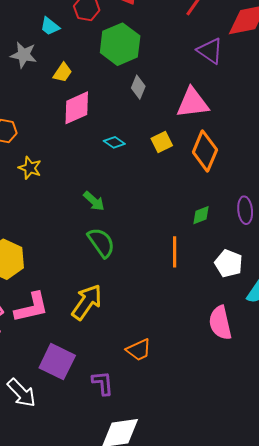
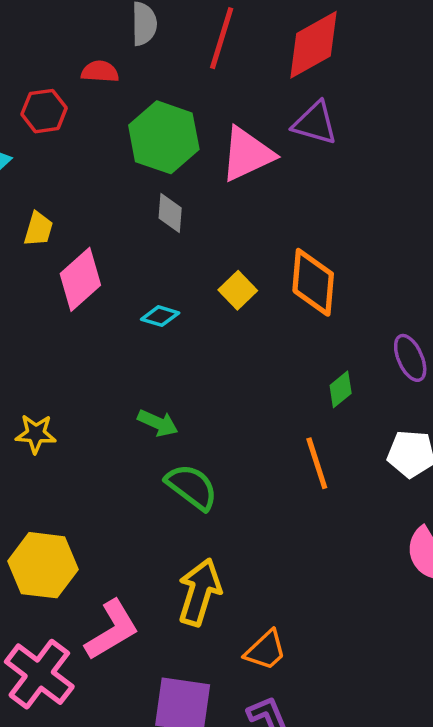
green hexagon: (120, 44) -> (164, 137), moved
purple triangle: (210, 51) -> (315, 123), moved
pink triangle: (193, 103) -> (247, 154), moved
yellow star: (30, 168) -> (36, 434), moved
orange trapezoid: (139, 350) -> (266, 650), moved

